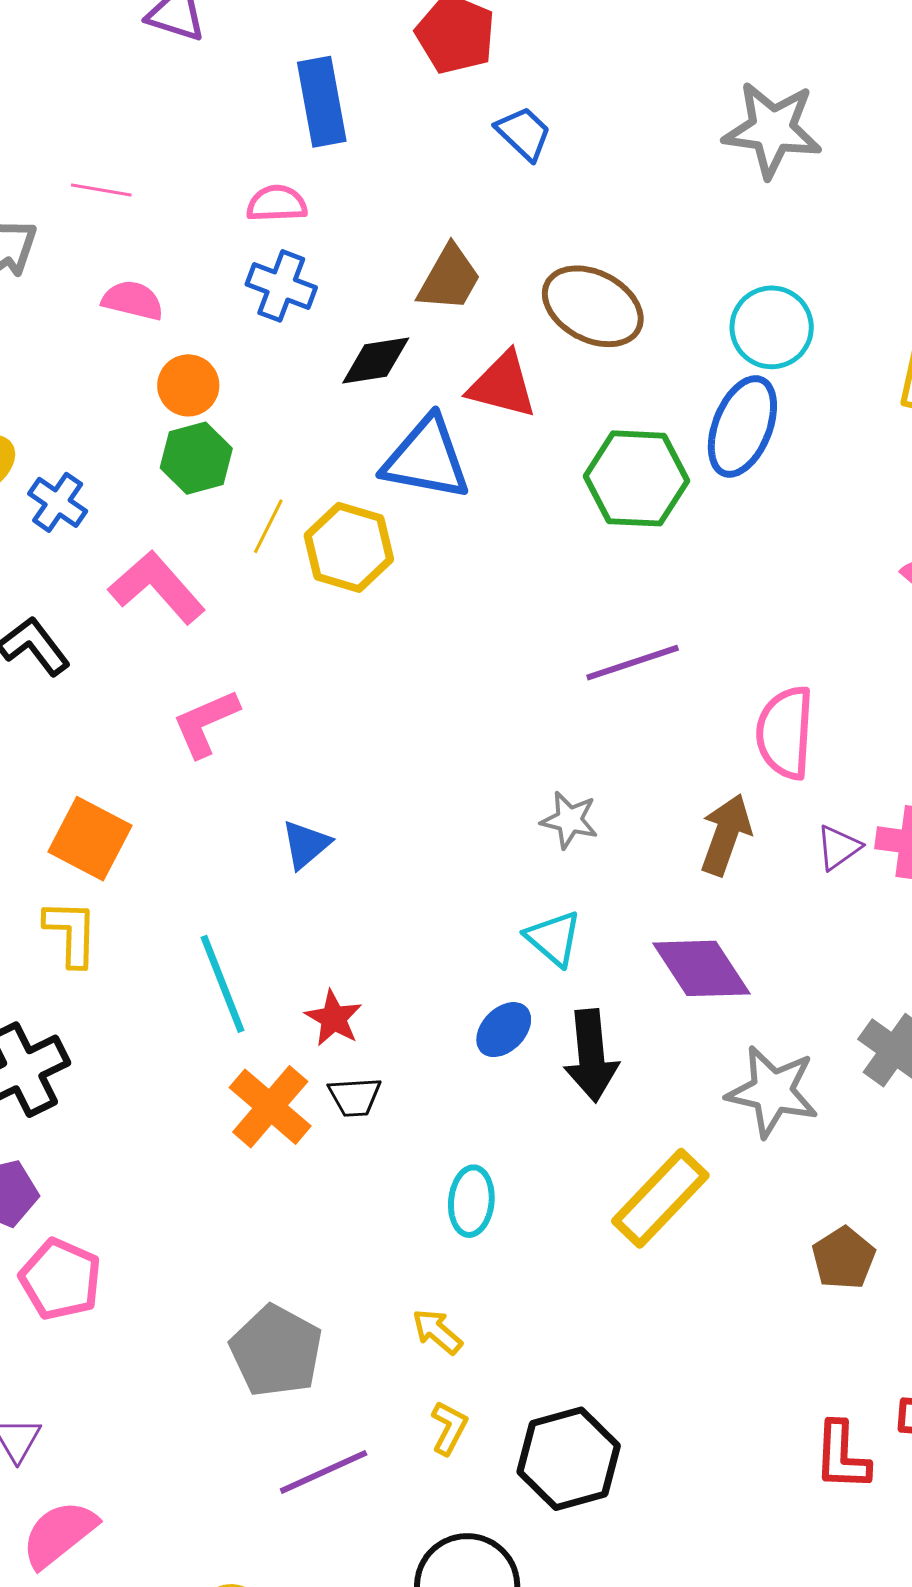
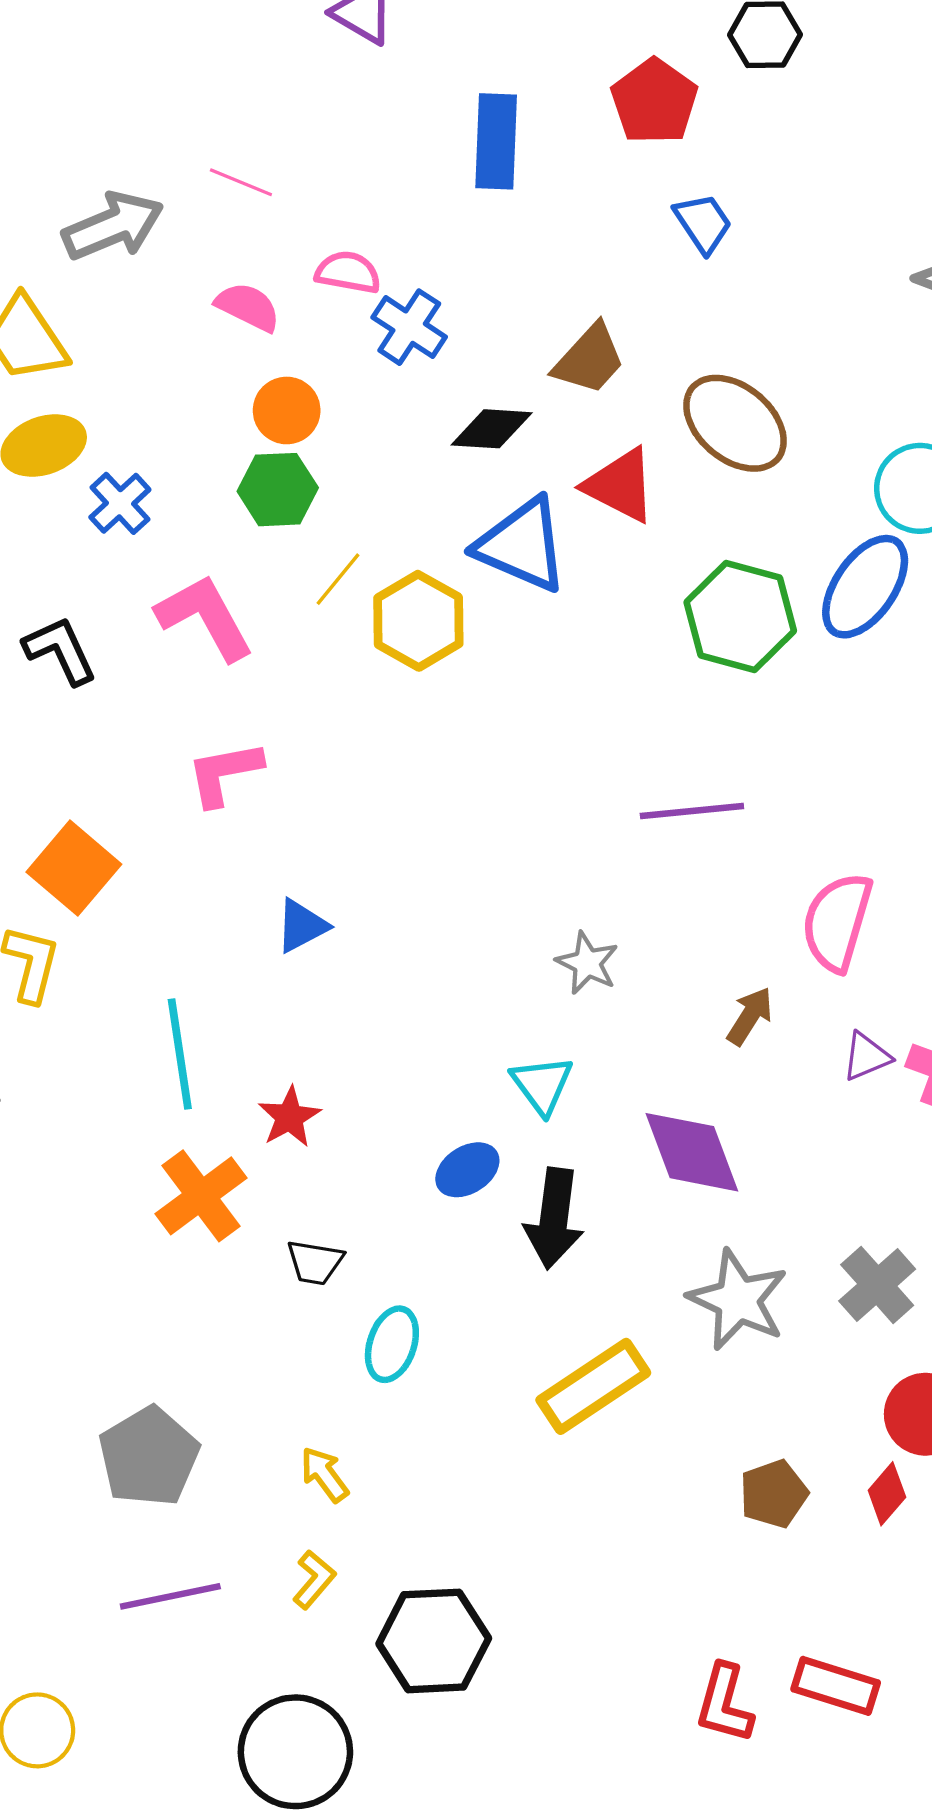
pink semicircle: (277, 204) -> (348, 272), moved
brown arrow: (726, 835) -> (750, 1016), size x0.7
black trapezoid: (355, 1097) -> (315, 1262), moved

